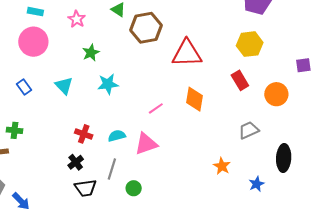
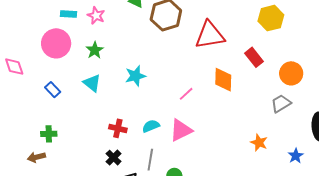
cyan rectangle: (35, 12) -> (68, 14), moved
green star: (91, 53) -> (95, 50), moved
red rectangle: (240, 80) -> (254, 57), moved
orange circle: (276, 94) -> (291, 73), moved

